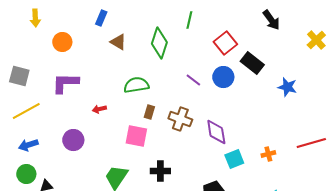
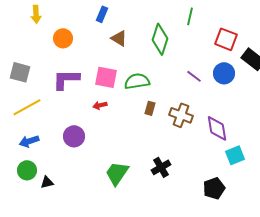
red square: (225, 43) -> (226, 39), turned -30
pink square: (136, 136) -> (106, 77), moved
black cross: (160, 171) -> (161, 167), turned -30

